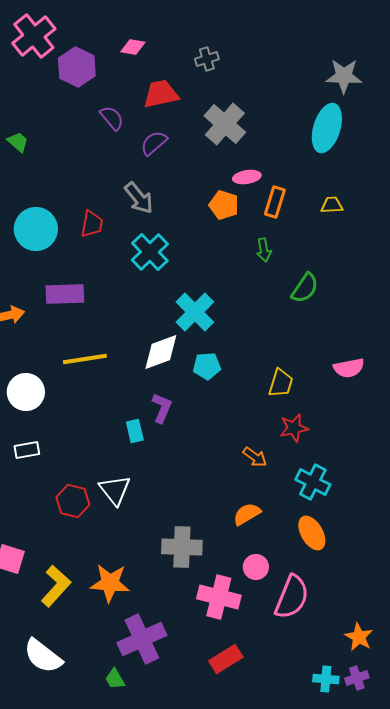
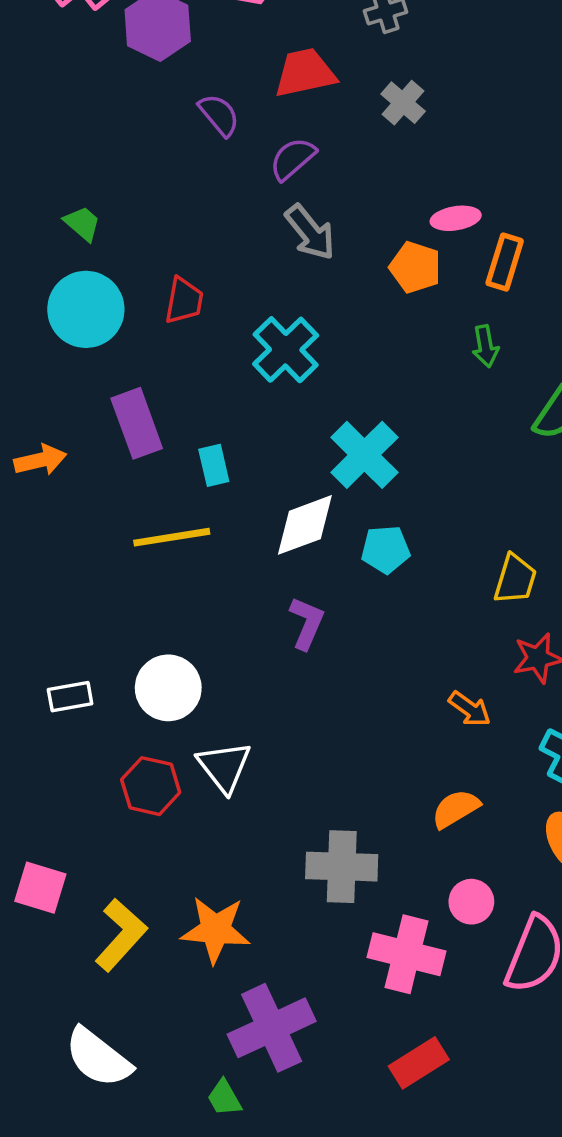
gray cross: (225, 124) -> (403, 103), moved, size x0.6
green trapezoid: (18, 142) -> (82, 224), moved
gray arrow: (139, 198) -> (310, 232), moved
purple rectangle: (65, 294) -> (137, 423), turned 72
white circle: (26, 392) -> (168, 688), moved
cyan rectangle: (135, 431) -> (214, 465), moved

